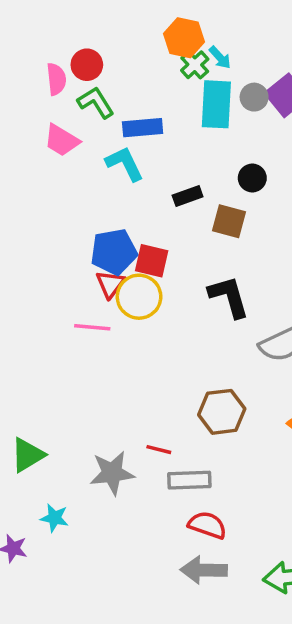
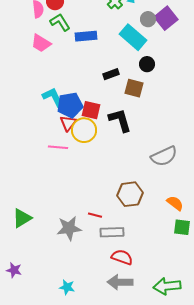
cyan rectangle: (216, 104) -> (133, 37), moved, turned -52
cyan L-shape: (125, 164) -> (53, 97), moved
black L-shape: (229, 297) -> (120, 120), moved
cyan star: (54, 518) -> (67, 287), moved

